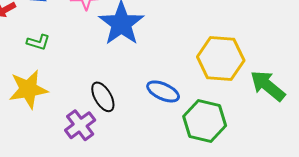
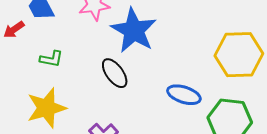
black ellipse: (103, 97) -> (115, 73), moved

